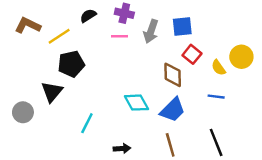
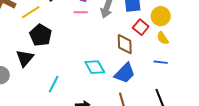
yellow circle: (241, 57) -> (161, 16), moved
black pentagon: (71, 64) -> (41, 35), turned -30

